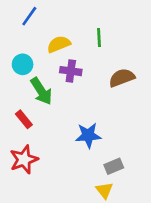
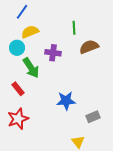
yellow semicircle: (59, 44) -> (30, 32), moved
brown semicircle: (122, 78) -> (89, 47), moved
gray rectangle: (114, 166) -> (93, 117), moved

